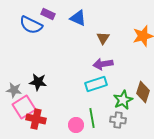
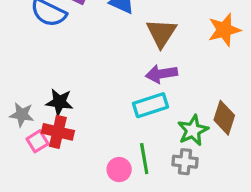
brown triangle: (103, 38) -> (161, 33), size x1.5
pink square: (24, 107) -> (37, 141), size x0.6
red cross: (36, 119) -> (58, 132), moved

